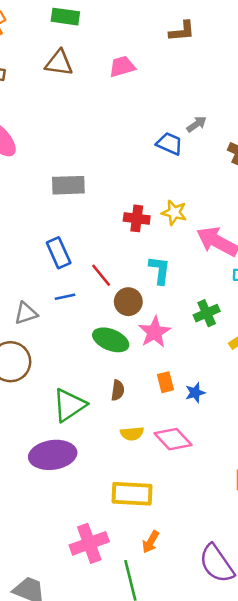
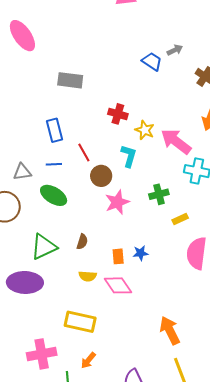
yellow star: (174, 213) -> (145, 130), moved
green ellipse: (111, 340) -> (54, 195), moved
orange rectangle: (165, 382) -> (118, 256), moved

